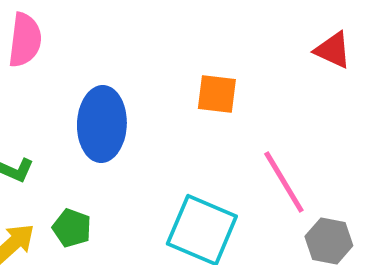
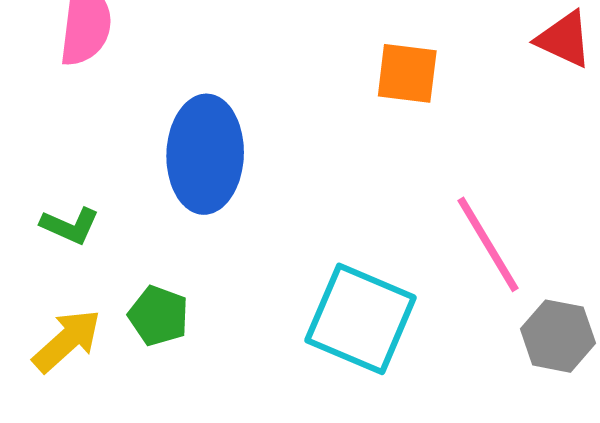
orange square: (217, 94) -> (407, 73), moved

